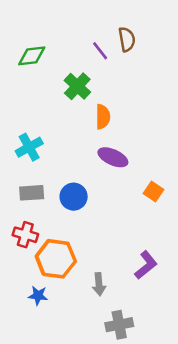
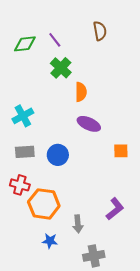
purple line: (100, 51) -> (55, 40), moved
orange square: (153, 192) -> (121, 151), turned -35
blue star: (38, 296) -> (50, 241), moved

